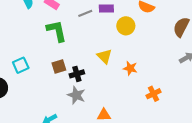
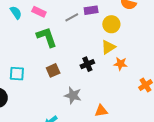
yellow triangle: (104, 56) -> (108, 47), moved, turned 49
cyan square: (21, 65) -> (17, 74), turned 35
black cross: (77, 74) -> (87, 64), moved

